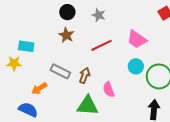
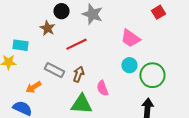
gray star: (99, 15) -> (92, 14), size x1.5
brown star: (66, 35) -> (47, 28), moved
red line: (102, 45) -> (76, 44), moved

